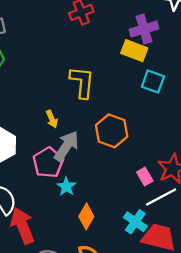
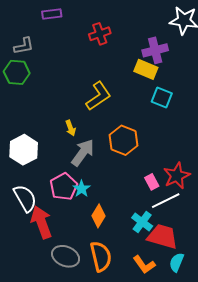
yellow L-shape: (82, 82) -> (98, 96), turned 48
pink pentagon: (48, 163) -> (64, 187), moved

